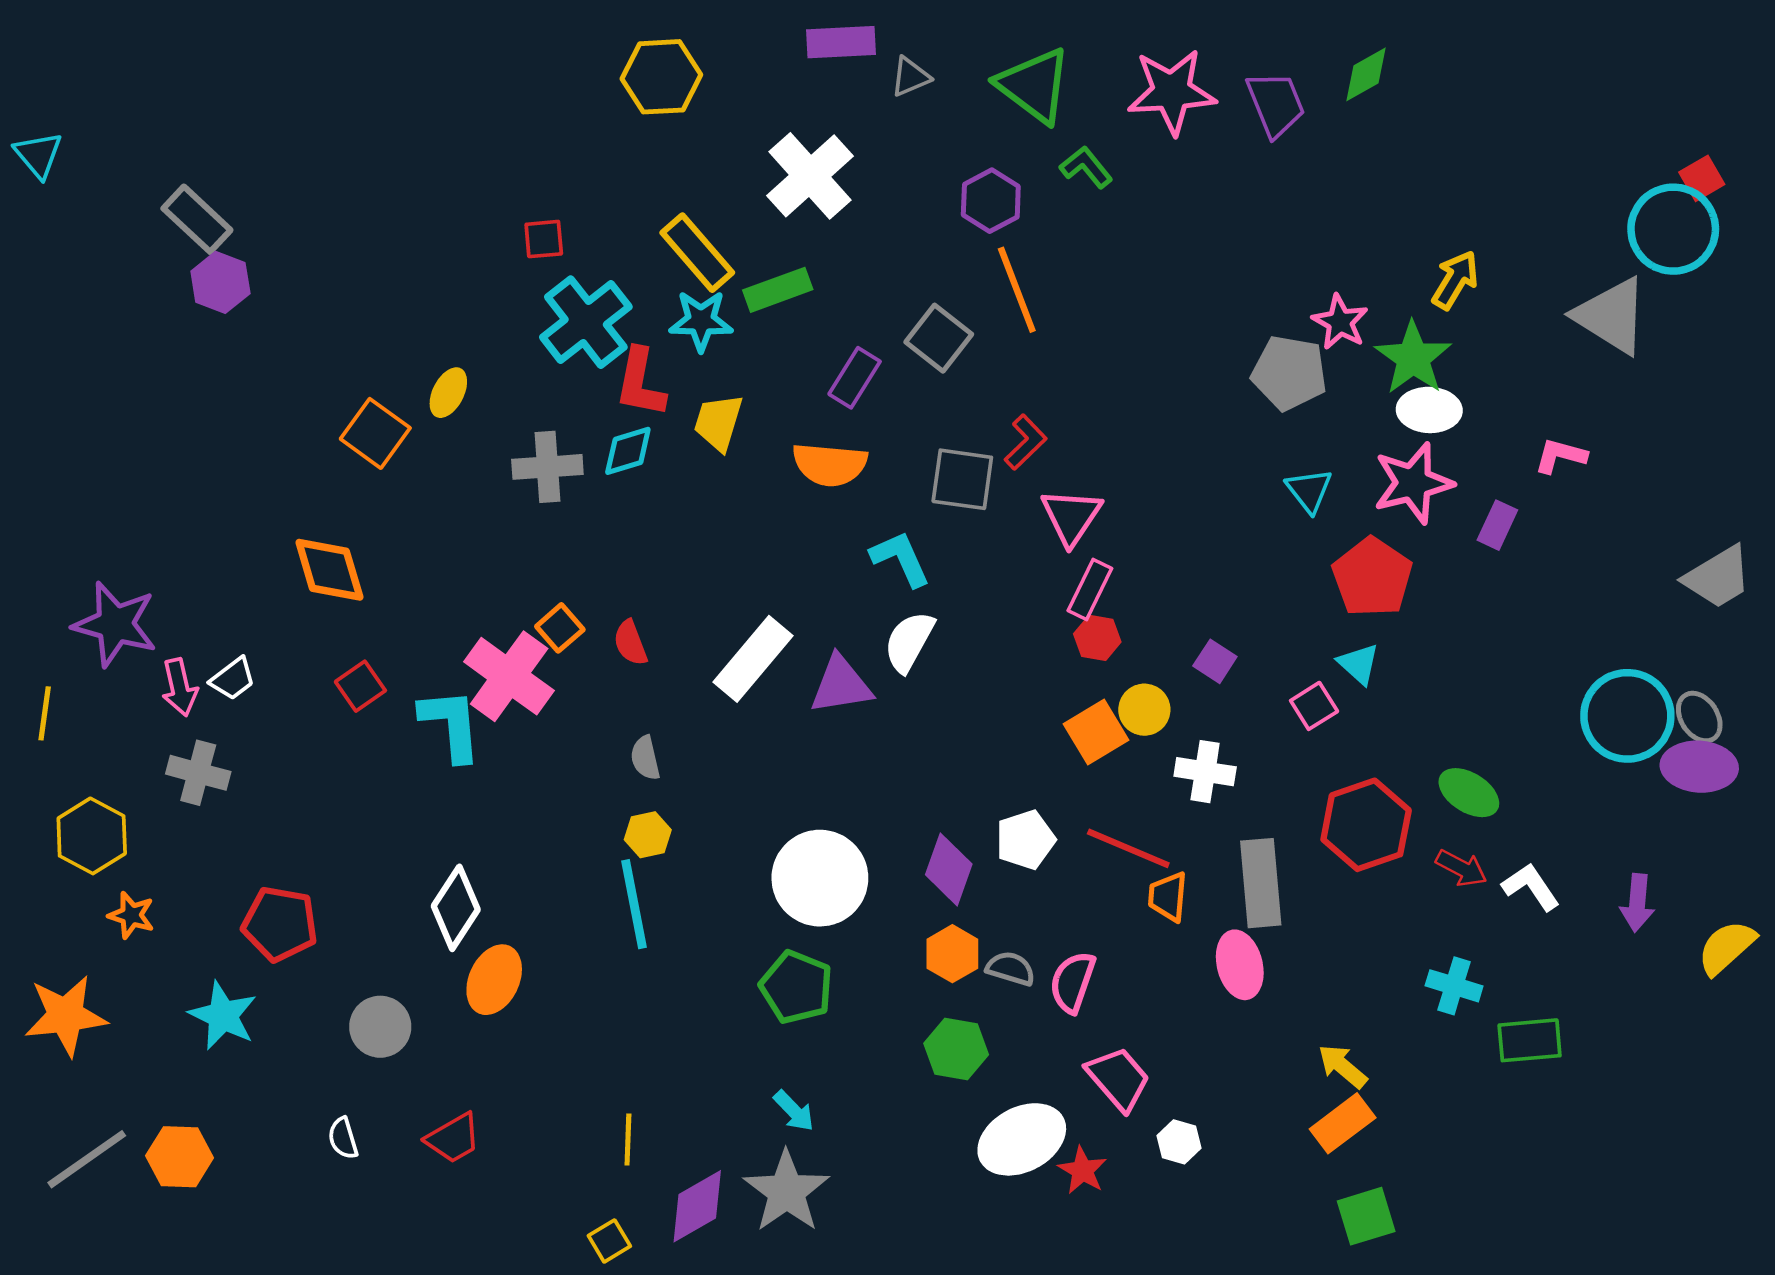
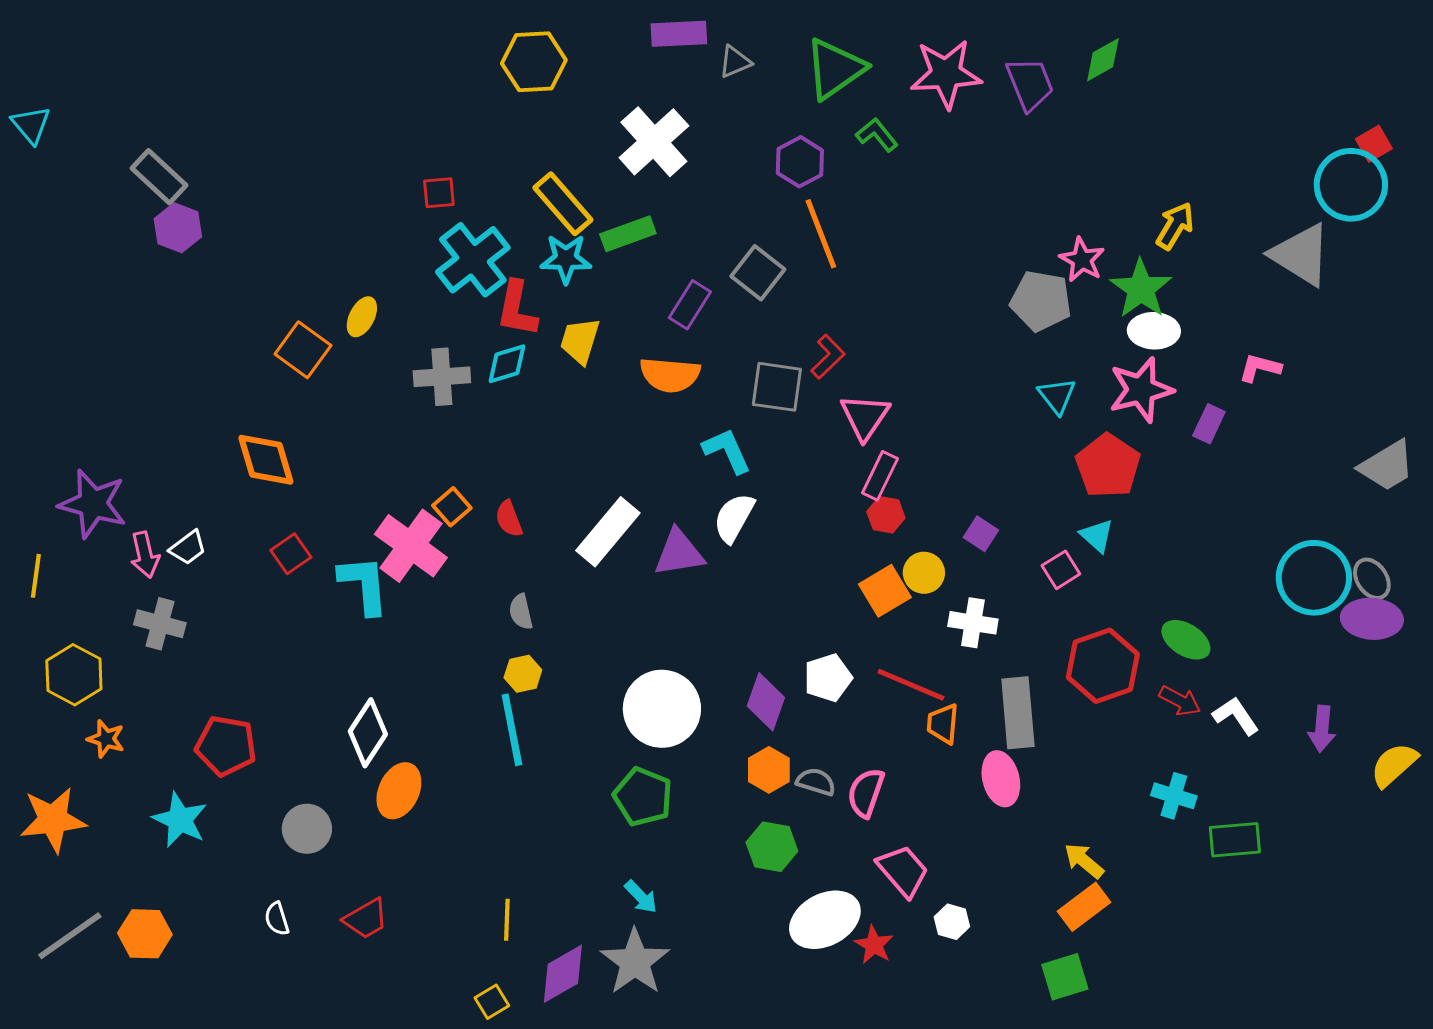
green triangle: (1034, 85) -> (835, 69), turned 48
green square: (1366, 1216) -> (1065, 977), moved

